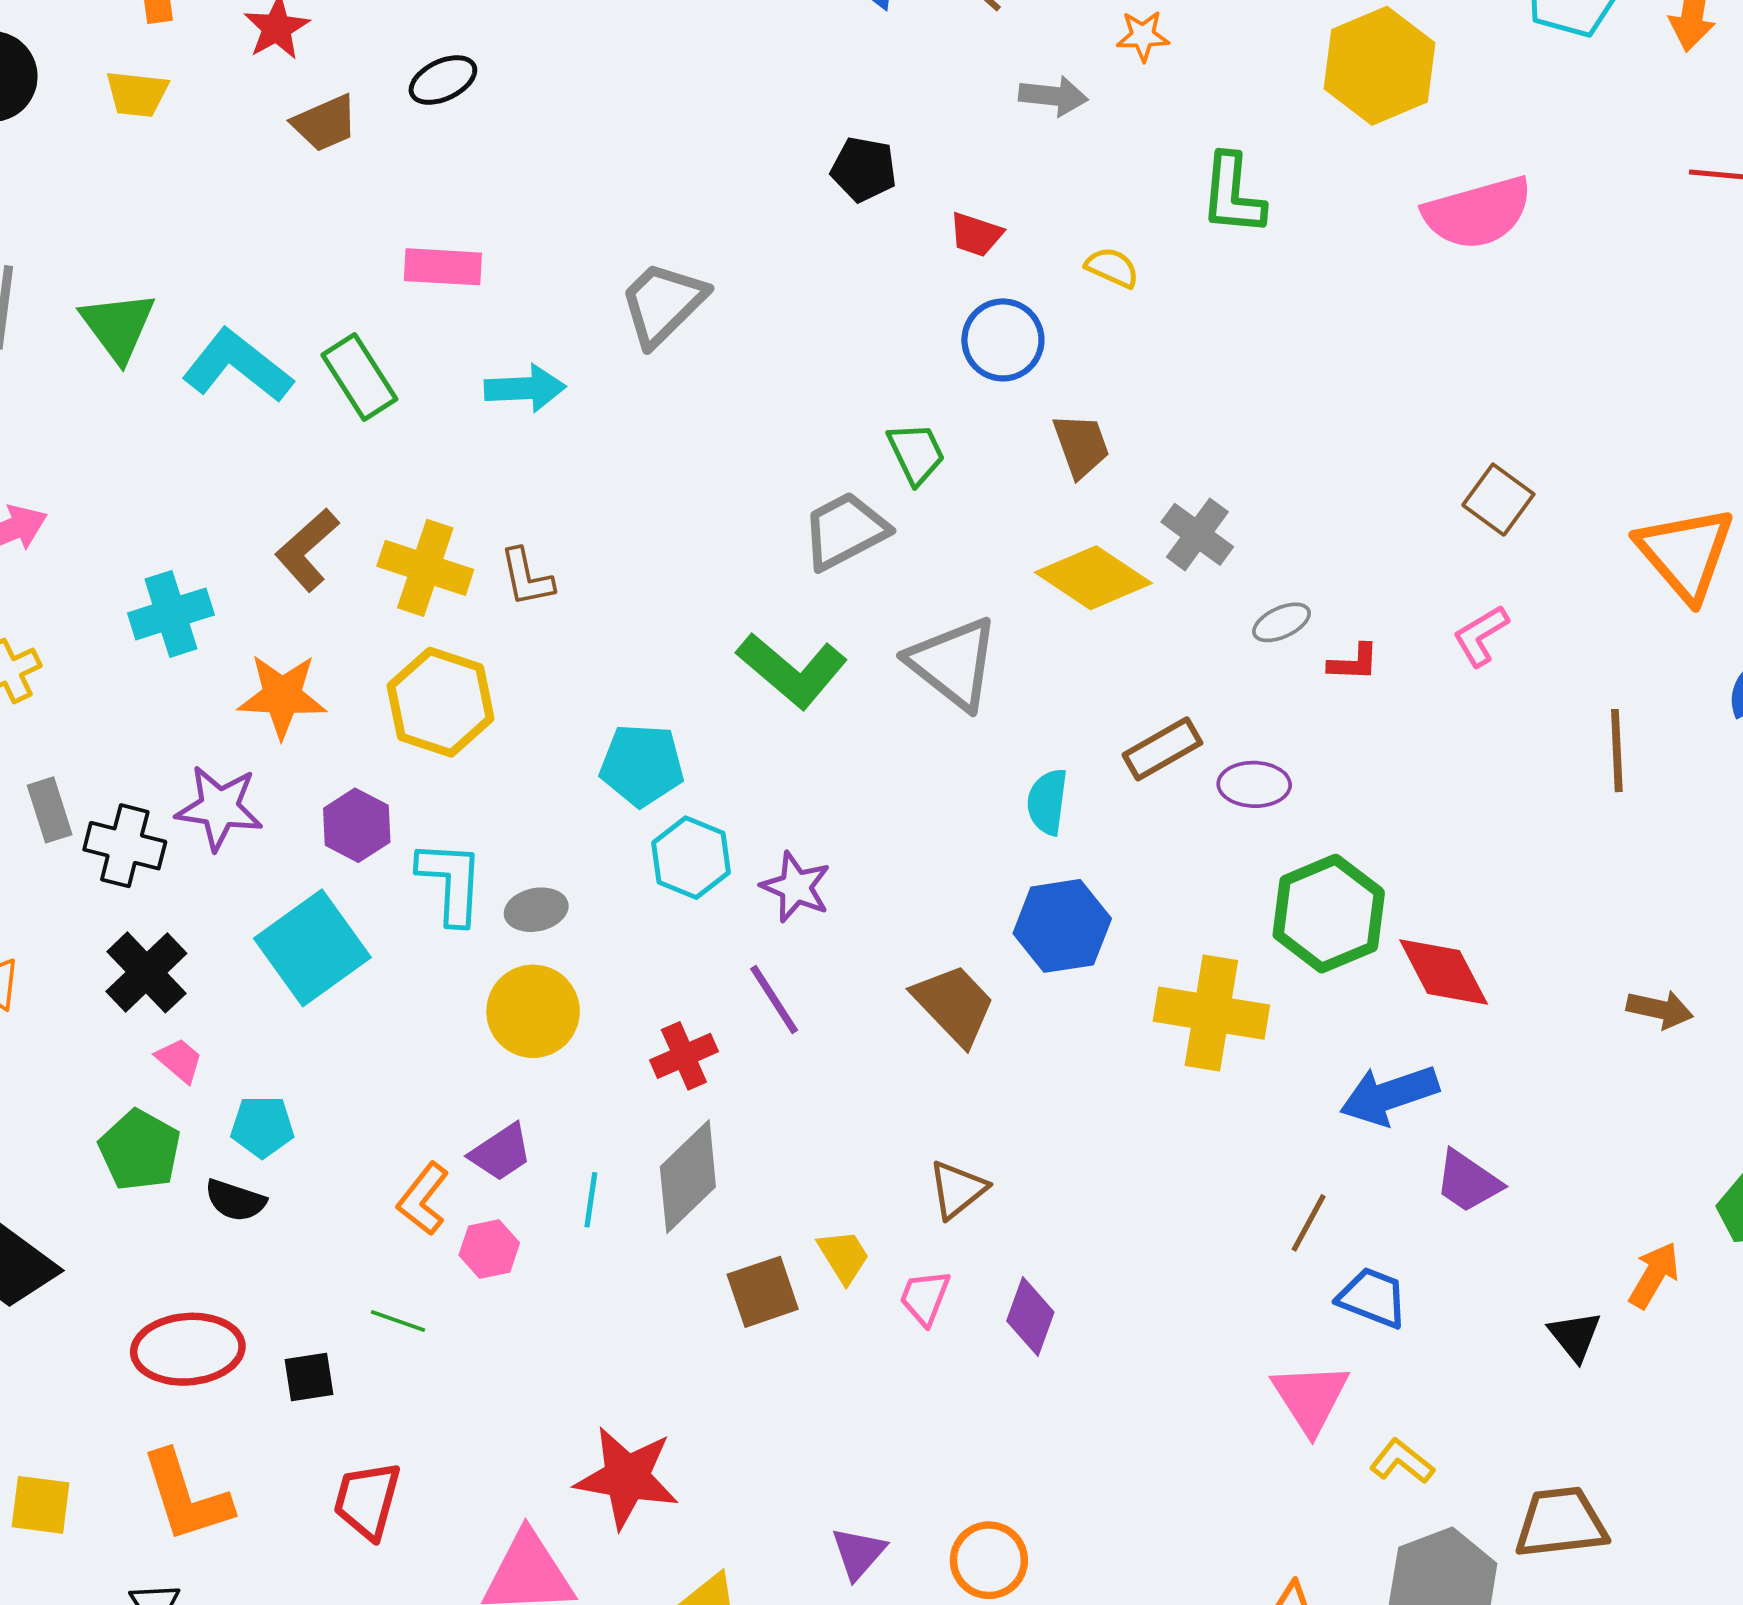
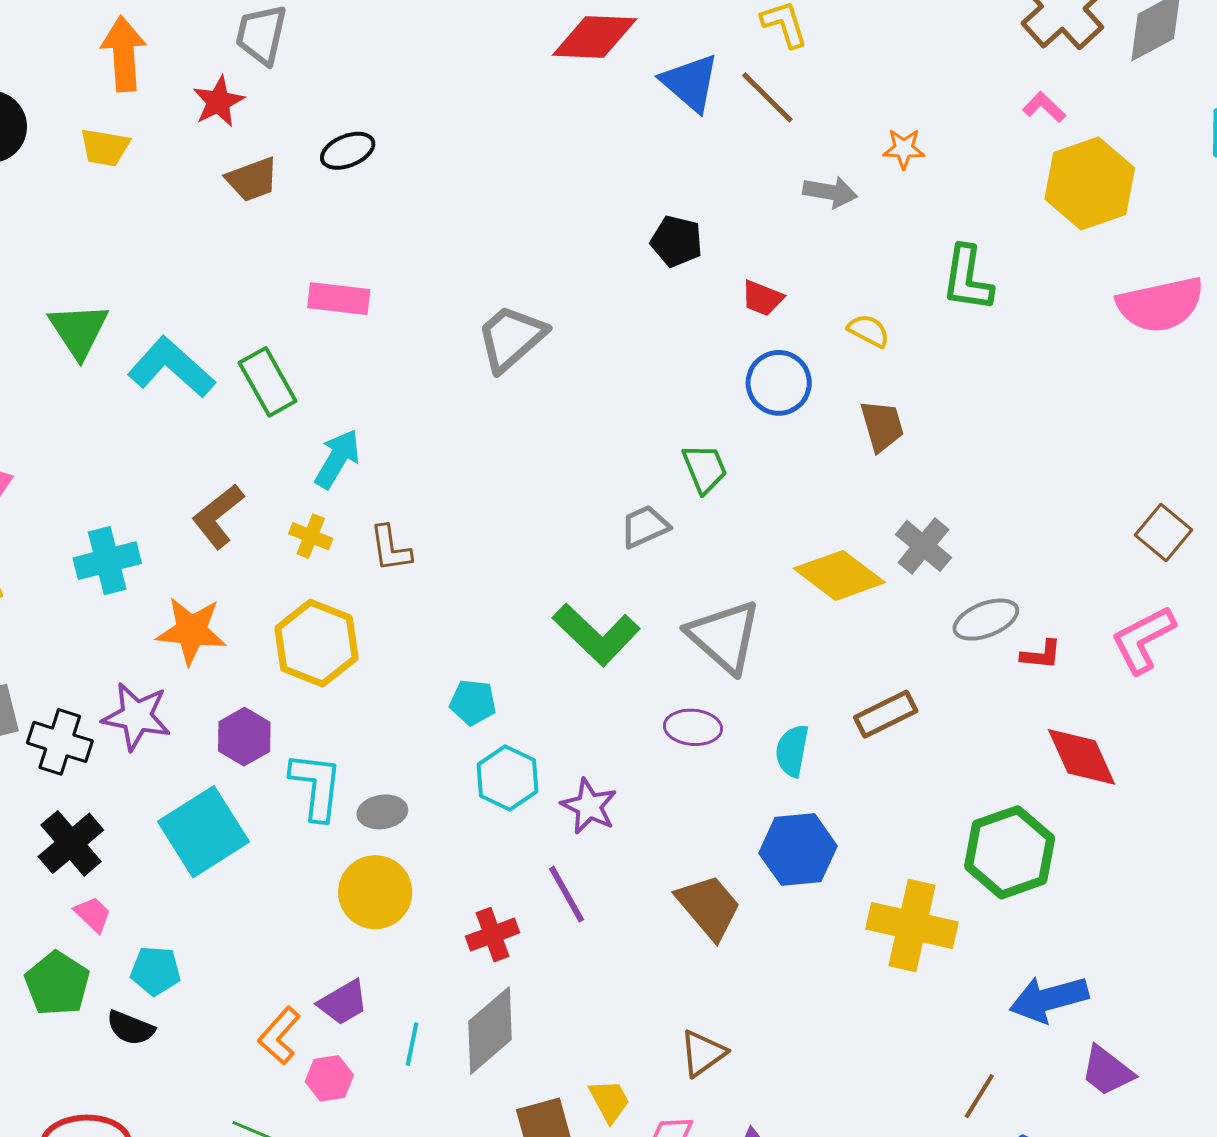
cyan arrow: (525, 388) -> (337, 459), moved, turned -60
brown trapezoid: (1081, 446) -> (882, 426), moved
gray trapezoid: (845, 531) -> (645, 526), size x0.7
yellow cross: (425, 568) -> (311, 536), size x0.6
gray ellipse: (1281, 622) -> (986, 620), size x1.4
pink L-shape: (1481, 636) -> (1143, 639), size x1.4
cyan pentagon: (642, 765) -> (473, 702), size x0.7
purple ellipse: (1254, 784) -> (693, 727), moved
red diamond: (1444, 972) -> (1082, 757), moved

